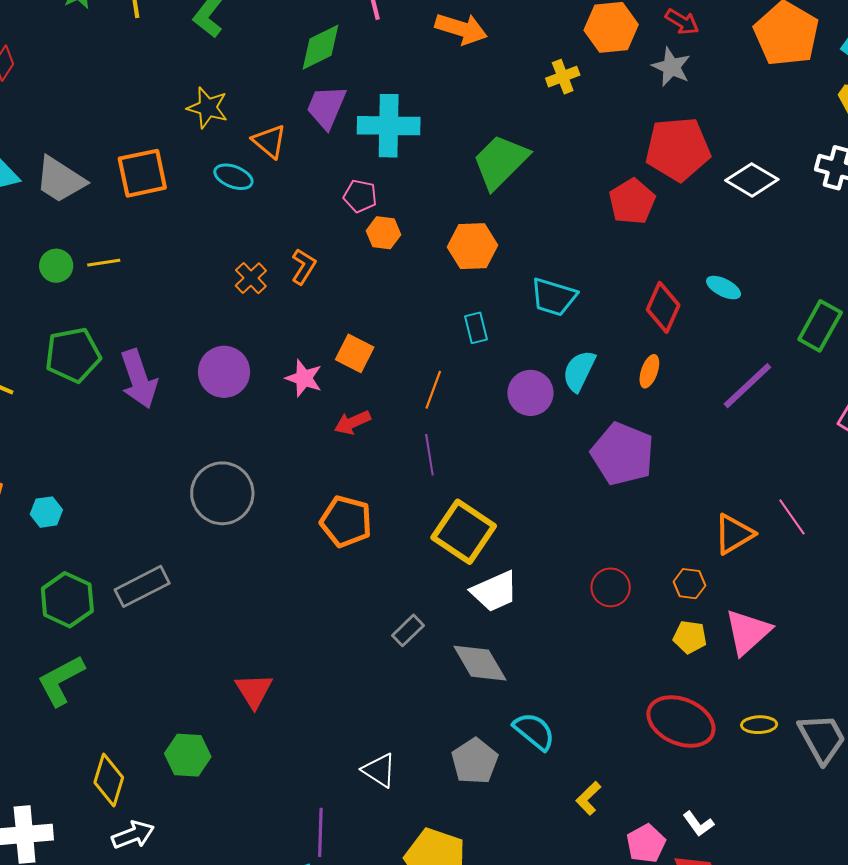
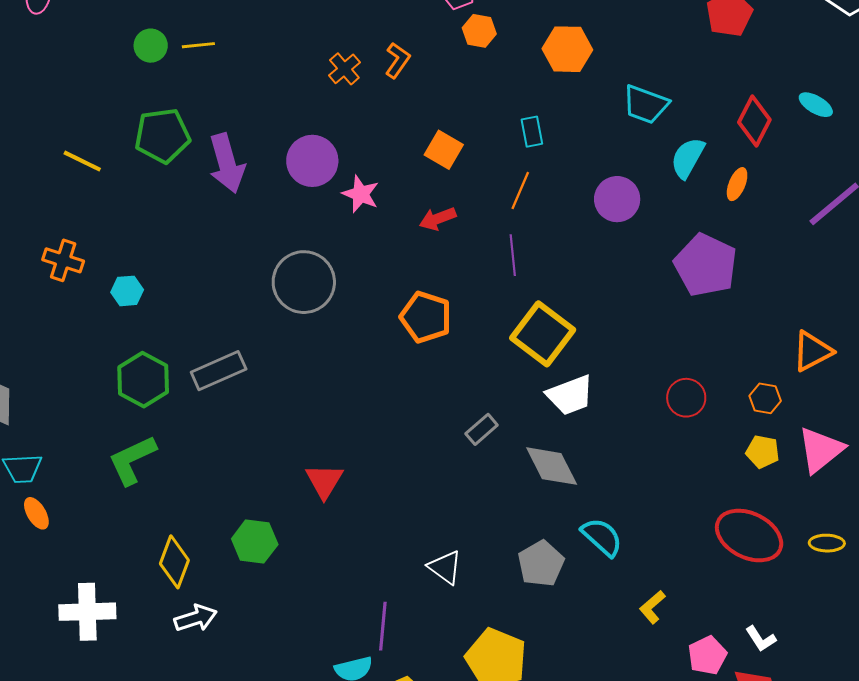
cyan rectangle: (476, 328) -> (532, 132), moved
cyan semicircle: (579, 371) -> (688, 158), moved
pink star: (304, 378) -> (361, 194), moved

